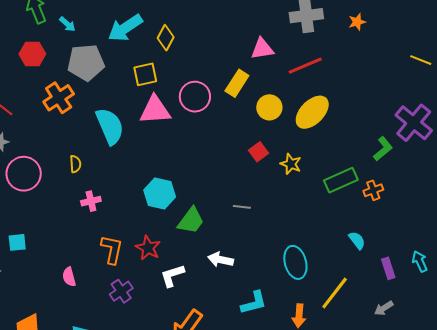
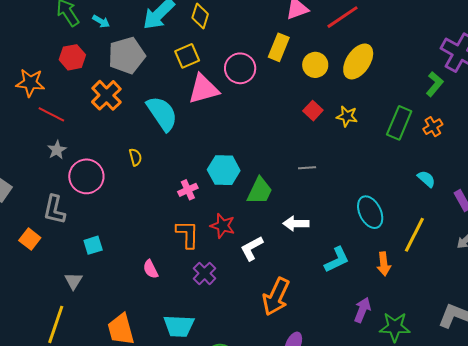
green rectangle: (341, 180) -> (399, 123), turned -32
pink cross: (91, 201) -> (188, 190), moved

